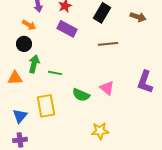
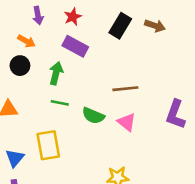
brown arrow: (138, 17) -> (155, 26), moved
brown line: (108, 44) -> (125, 89), moved
green arrow: (34, 64) -> (56, 73), moved
green semicircle: (81, 95) -> (93, 116), moved

